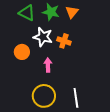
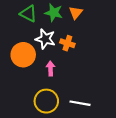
orange circle: (22, 52) -> (23, 55), size x1.5
white line: (76, 98) -> (80, 103), turned -72

